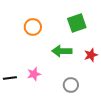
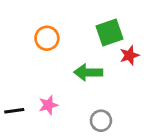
red star: (91, 55) -> (129, 55), moved

